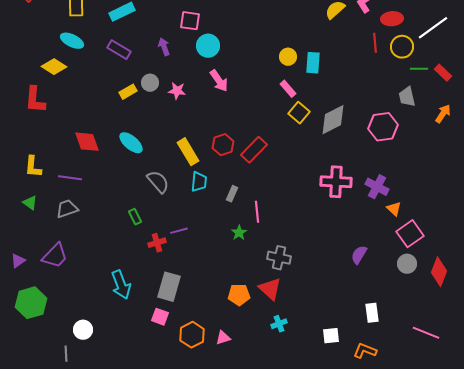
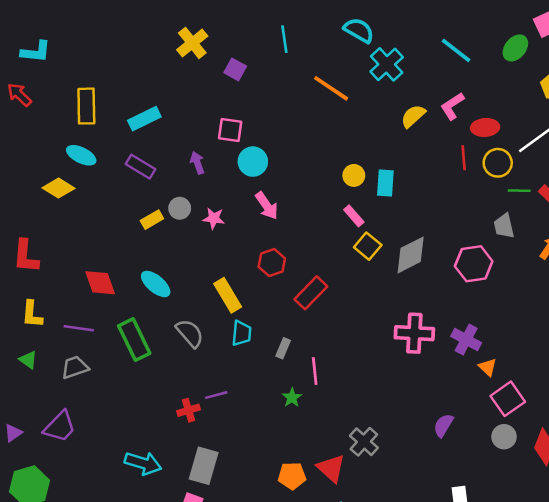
red L-shape: (35, 100) -> (26, 256), moved
red hexagon: (223, 145) -> (272, 263), moved
green rectangle: (135, 217) -> (134, 340), moved, size x2.0
gray cross: (279, 258) -> (364, 442), moved, turned 30
cyan arrow: (121, 285) -> (143, 463), turned -52

